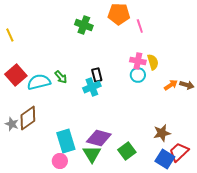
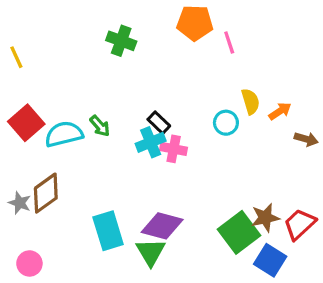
green cross: (84, 25) -> (121, 41), moved
pink cross: (138, 61) -> (174, 149), moved
black rectangle: (97, 75) -> (159, 123), turned -32
orange arrow: (171, 85) -> (280, 111), moved
green square: (127, 151) -> (239, 232), moved, size x1.4
red trapezoid: (179, 152) -> (300, 224), moved
pink circle: (60, 161) -> (29, 263), moved

